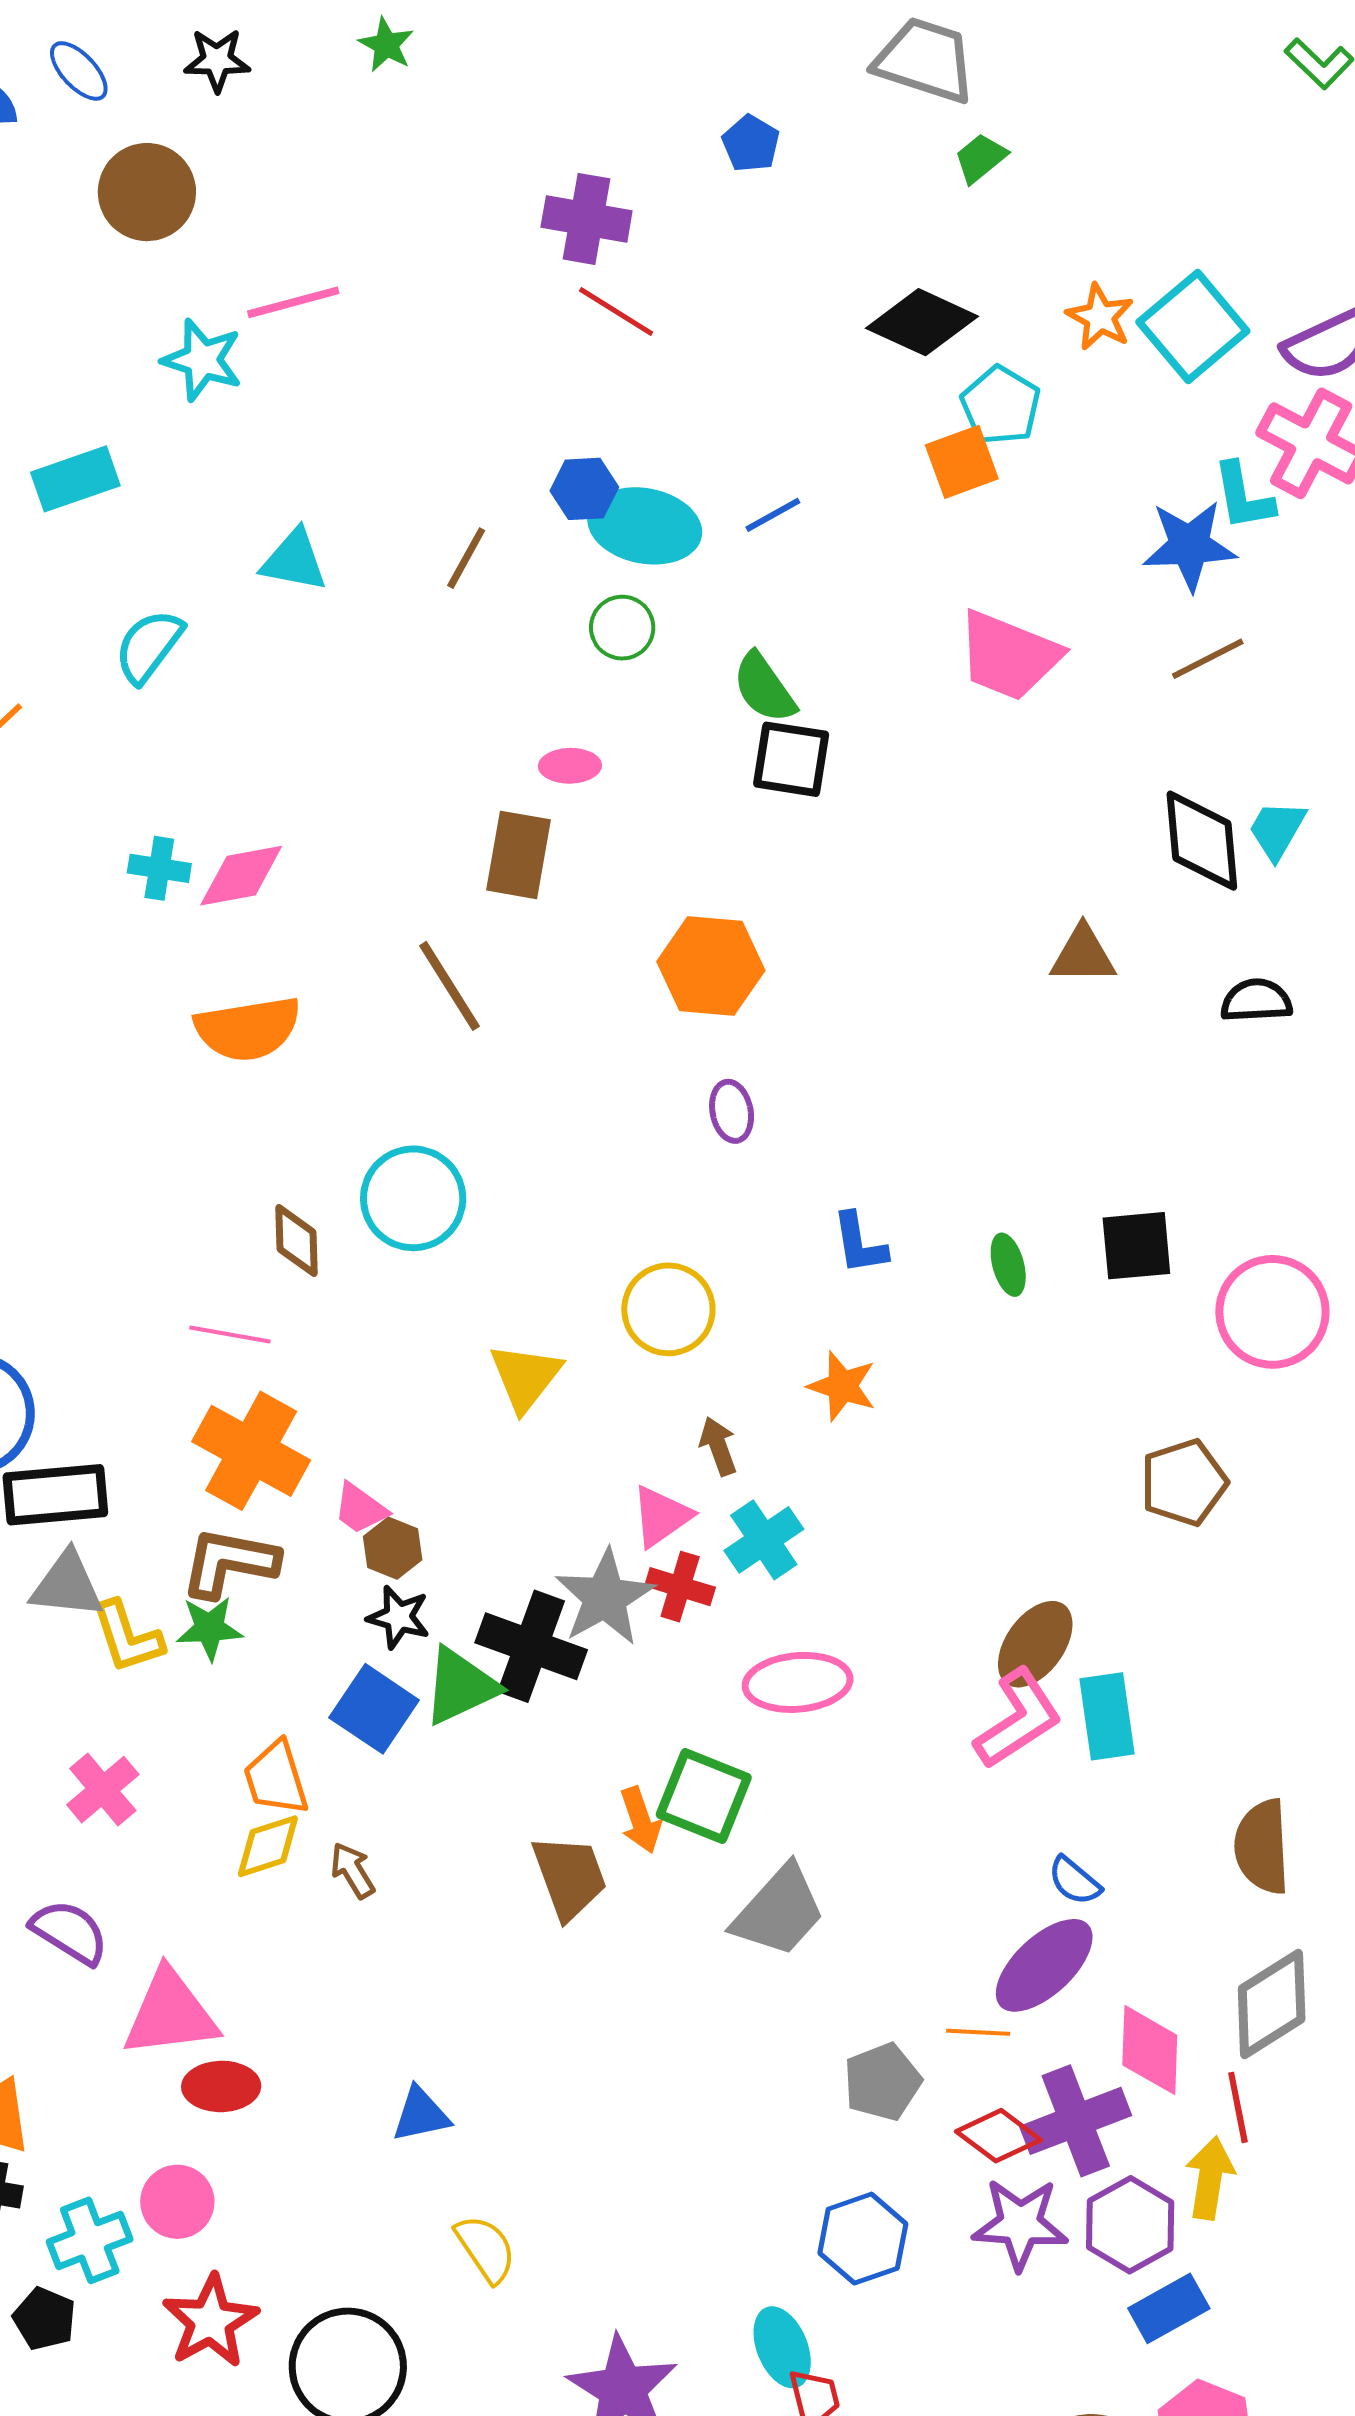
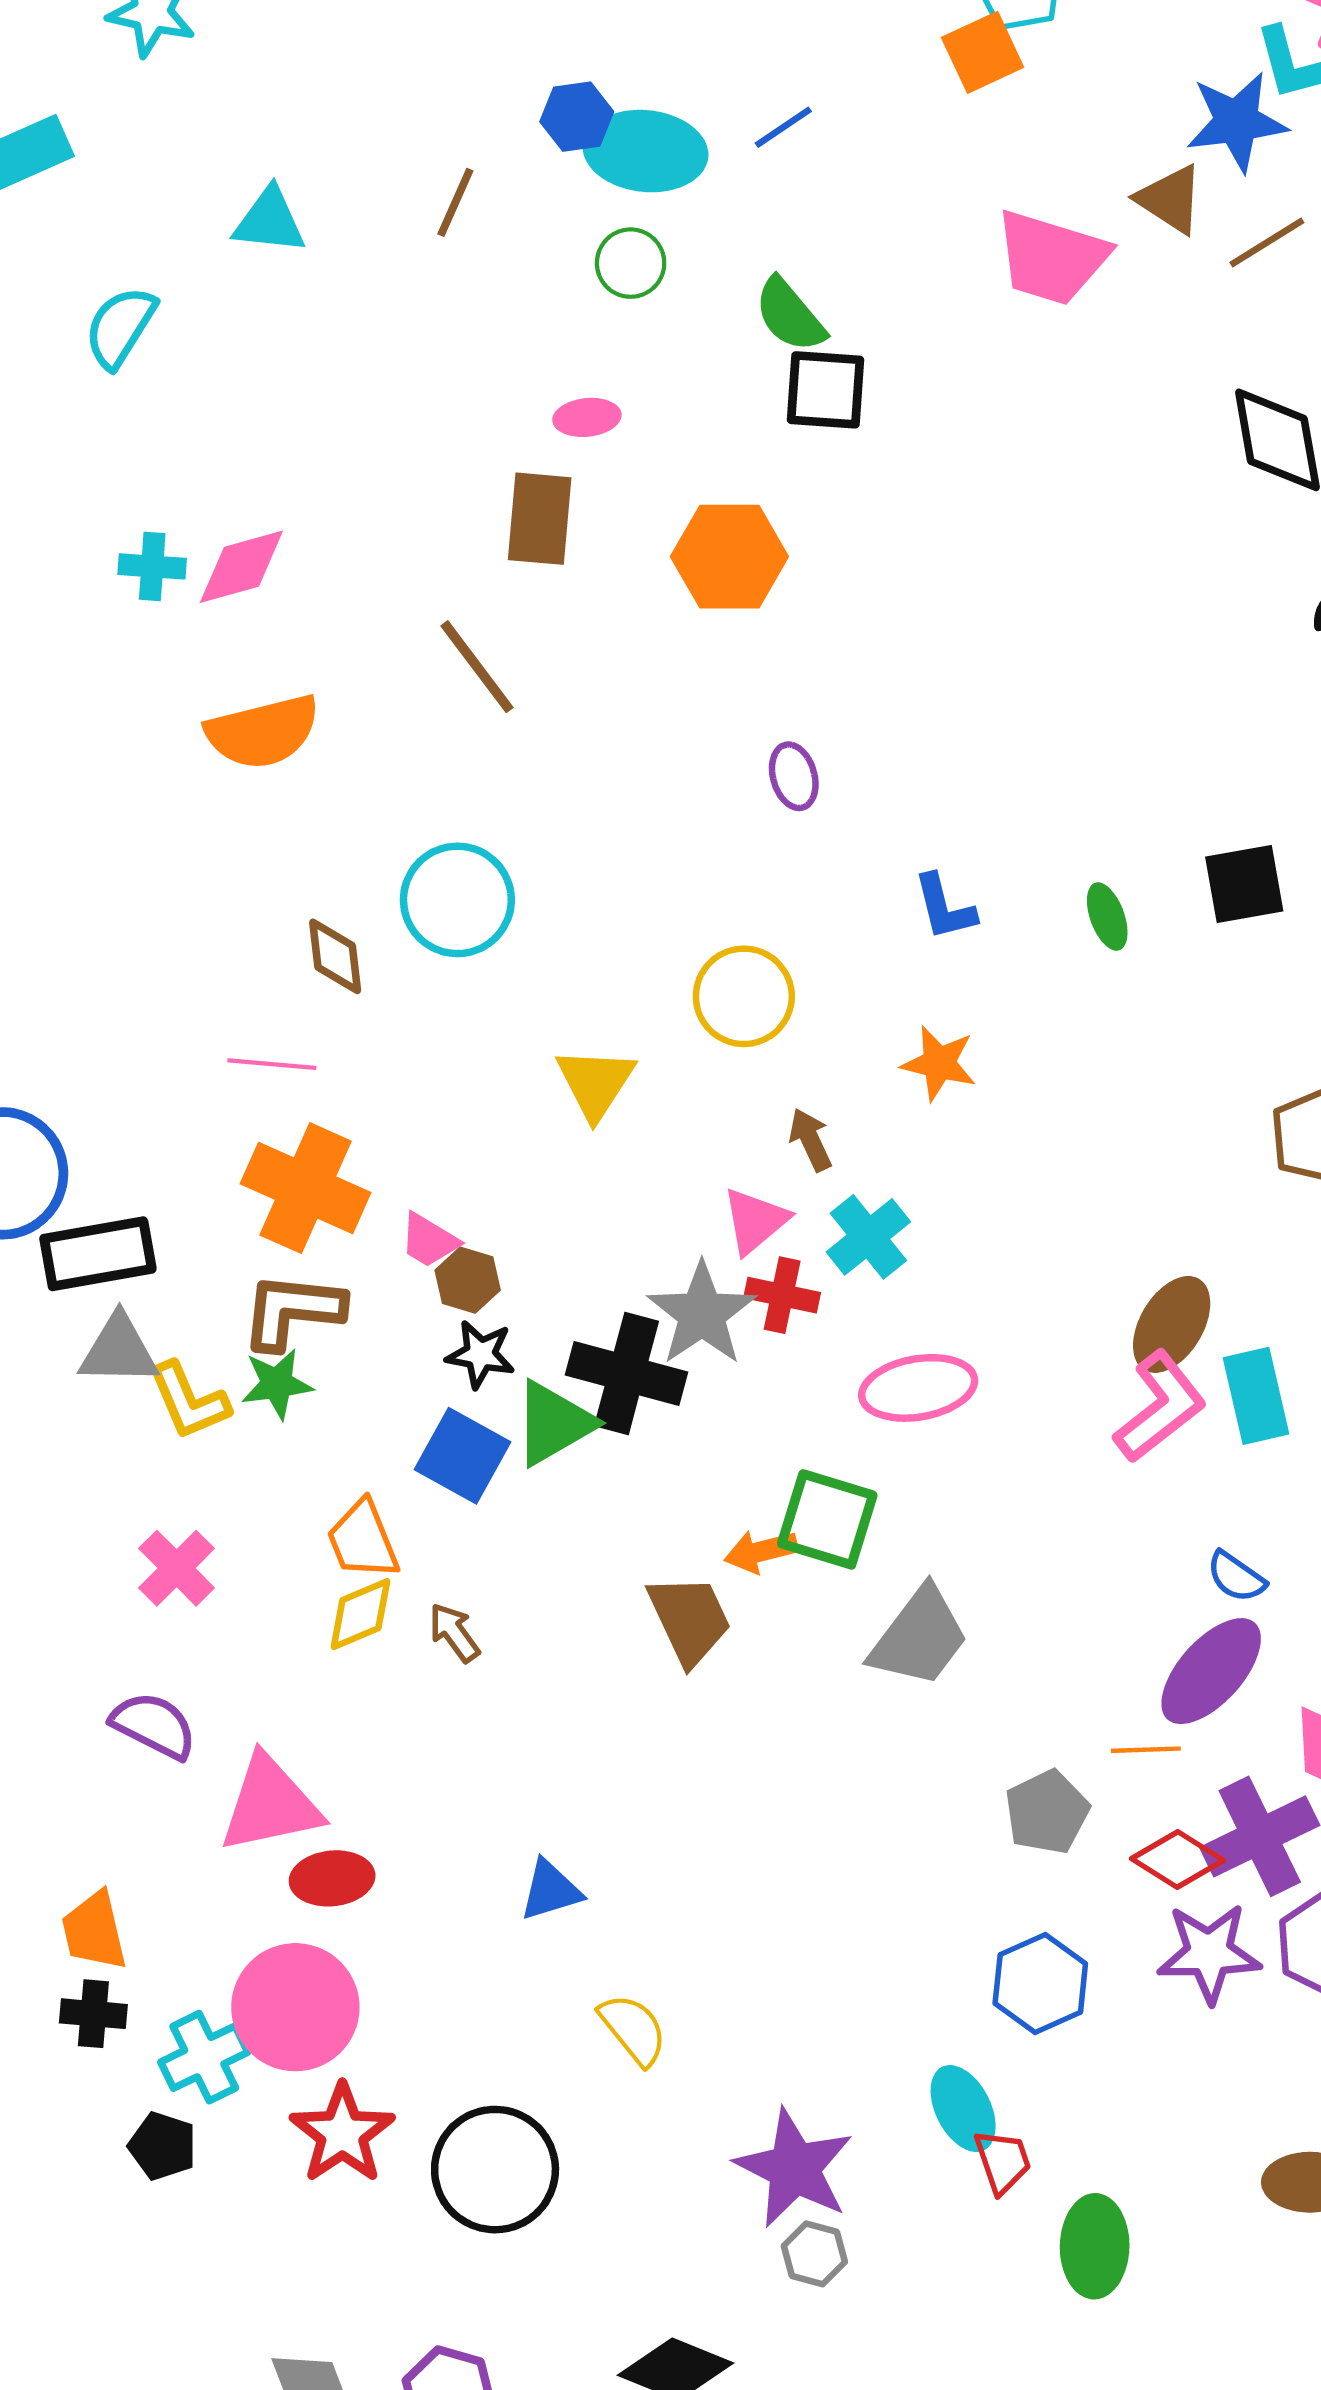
brown triangle: (1083, 955) -> (1170, 199), moved, turned 38
orange hexagon: (711, 966) -> (729, 557), moved
orange arrow: (640, 1820) -> (761, 1551), turned 100
pink circle: (177, 2202) -> (295, 2007), size x1.6

